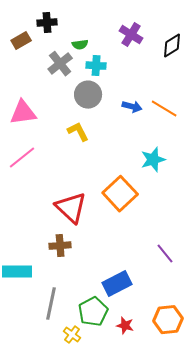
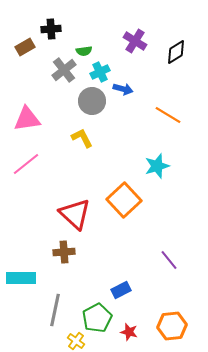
cyan cross: (96, 66) -> (100, 72), turned -30
blue arrow: (132, 107) -> (123, 89), moved
blue rectangle: (117, 284) -> (121, 290), size x0.7

